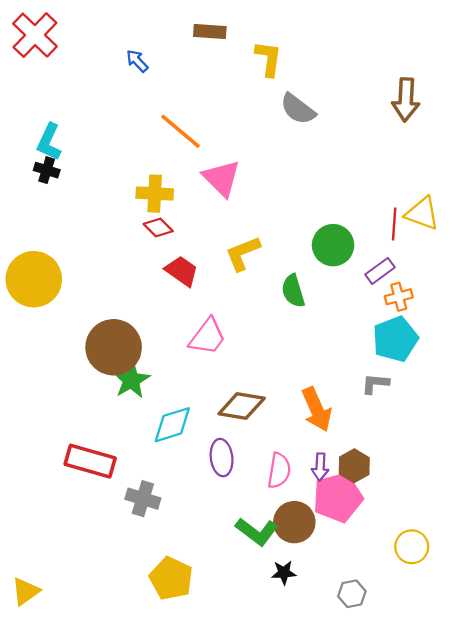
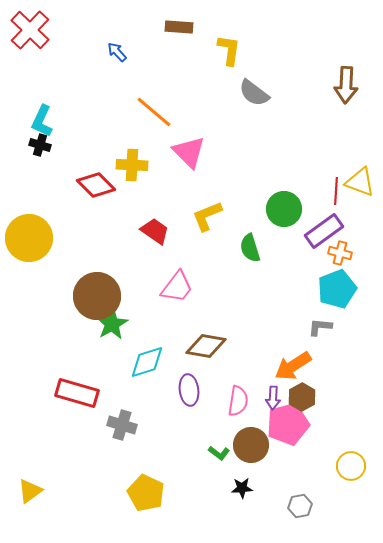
red diamond: (158, 228) -> (96, 185), moved, size x1.5
purple rectangle: (380, 271) -> (324, 231), size x1.5
orange cross: (399, 297) -> (340, 253), turned 30
orange arrow: (317, 409) -> (293, 366), moved, turned 81
green L-shape: (257, 532) -> (219, 453), size x0.6
yellow triangle: (26, 591) -> (30, 491), moved

